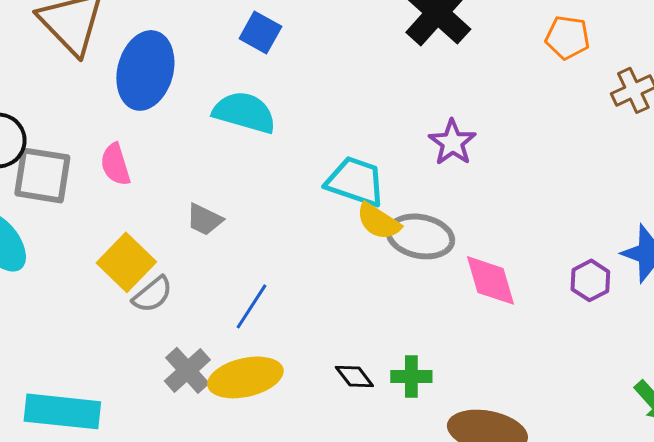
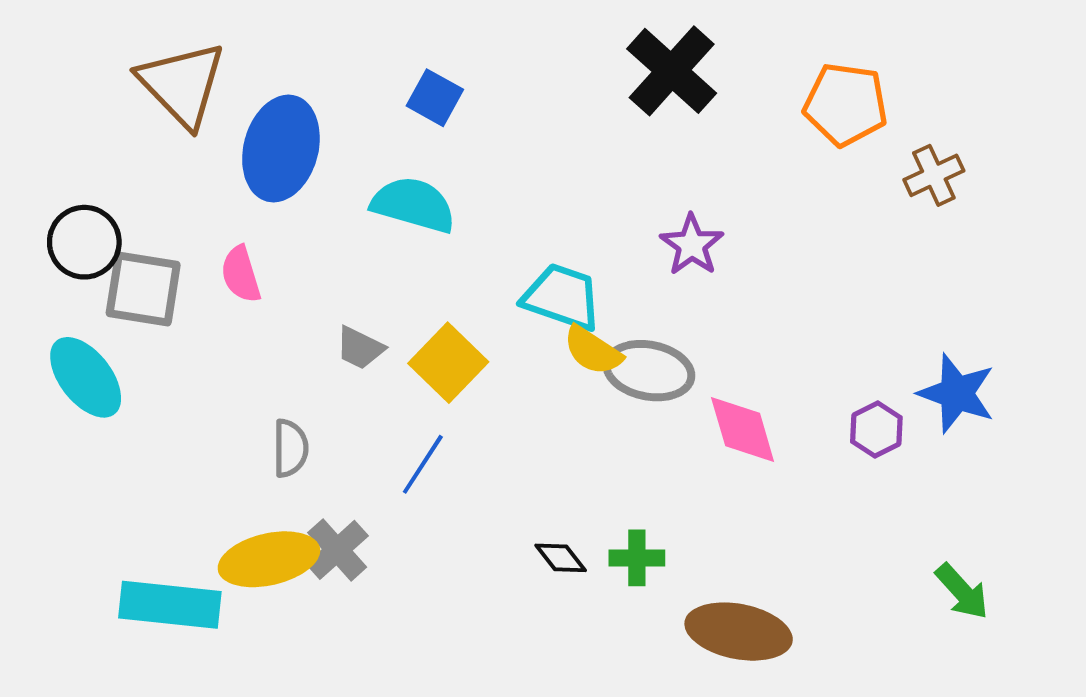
orange pentagon: (567, 37) -> (846, 104), size x1.4
yellow square: (126, 262) -> (448, 363), moved
gray semicircle: (152, 294) -> (290, 448), turned -51
yellow ellipse: (245, 377) -> (269, 559), moved

